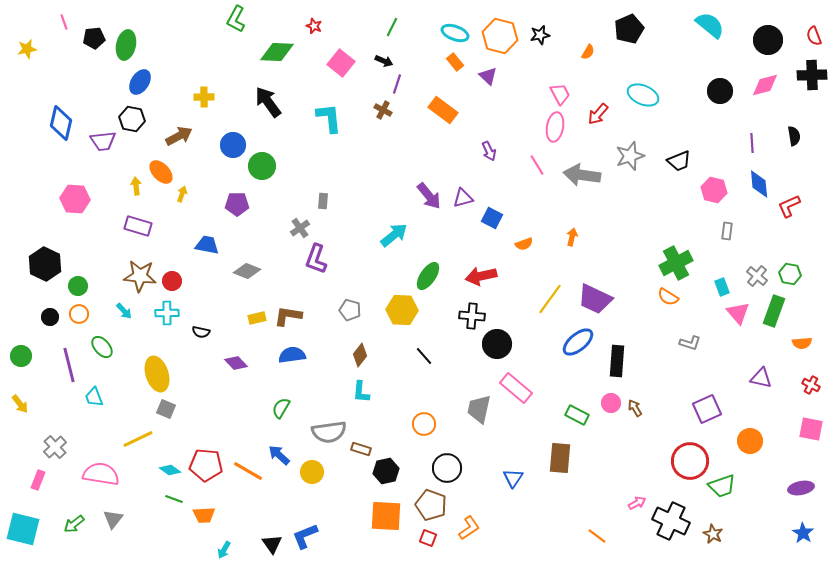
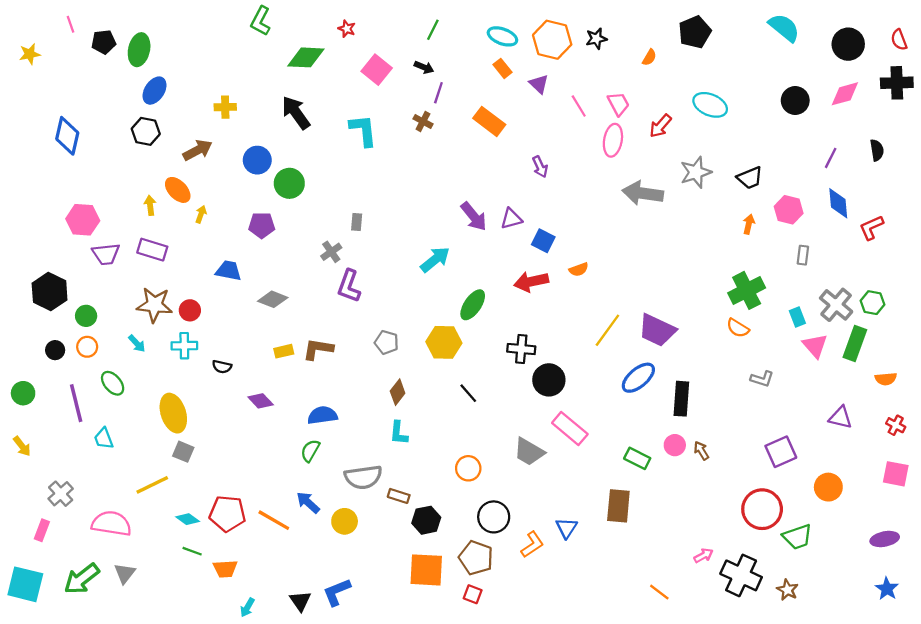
purple trapezoid: (103, 141) -> (106, 254), moved
purple line: (752, 143) -> (831, 158), turned 30
pink line: (537, 165) -> (579, 106), moved
orange arrow: (572, 237) -> (749, 224), moved
red arrow: (481, 276) -> (531, 282), moved
gray cross: (757, 276) -> (836, 305), size x1.4
blue semicircle: (292, 355) -> (322, 415), moved
gray trapezoid: (479, 409) -> (529, 452), turned -72
green arrow: (74, 524) -> (82, 579), size x1.6
orange L-shape: (469, 528) -> (532, 545), moved

